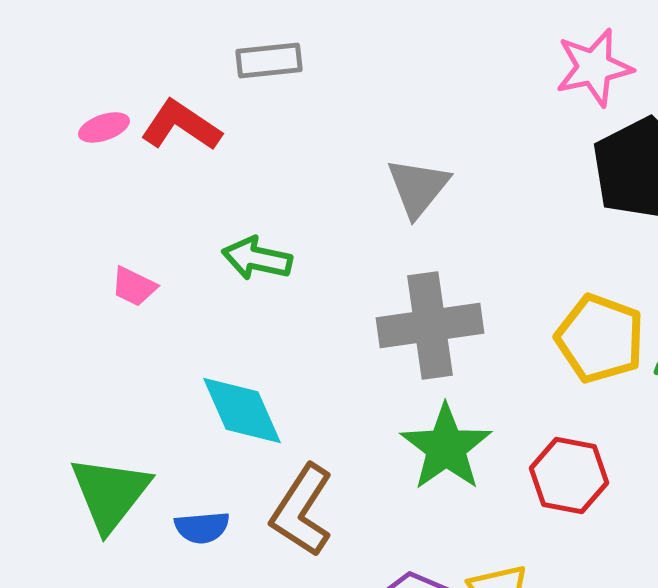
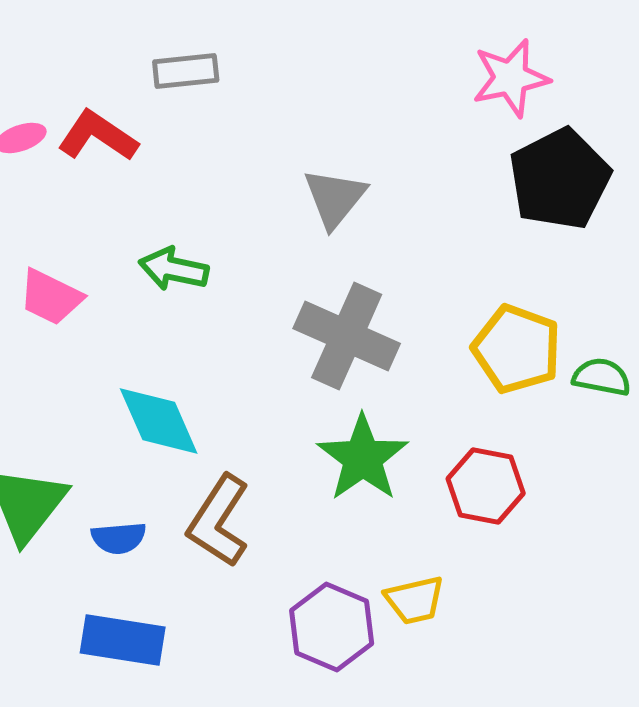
pink trapezoid: (134, 286) -> (51, 297), size x1.4
gray cross: (430, 325) -> (347, 336), turned 32

